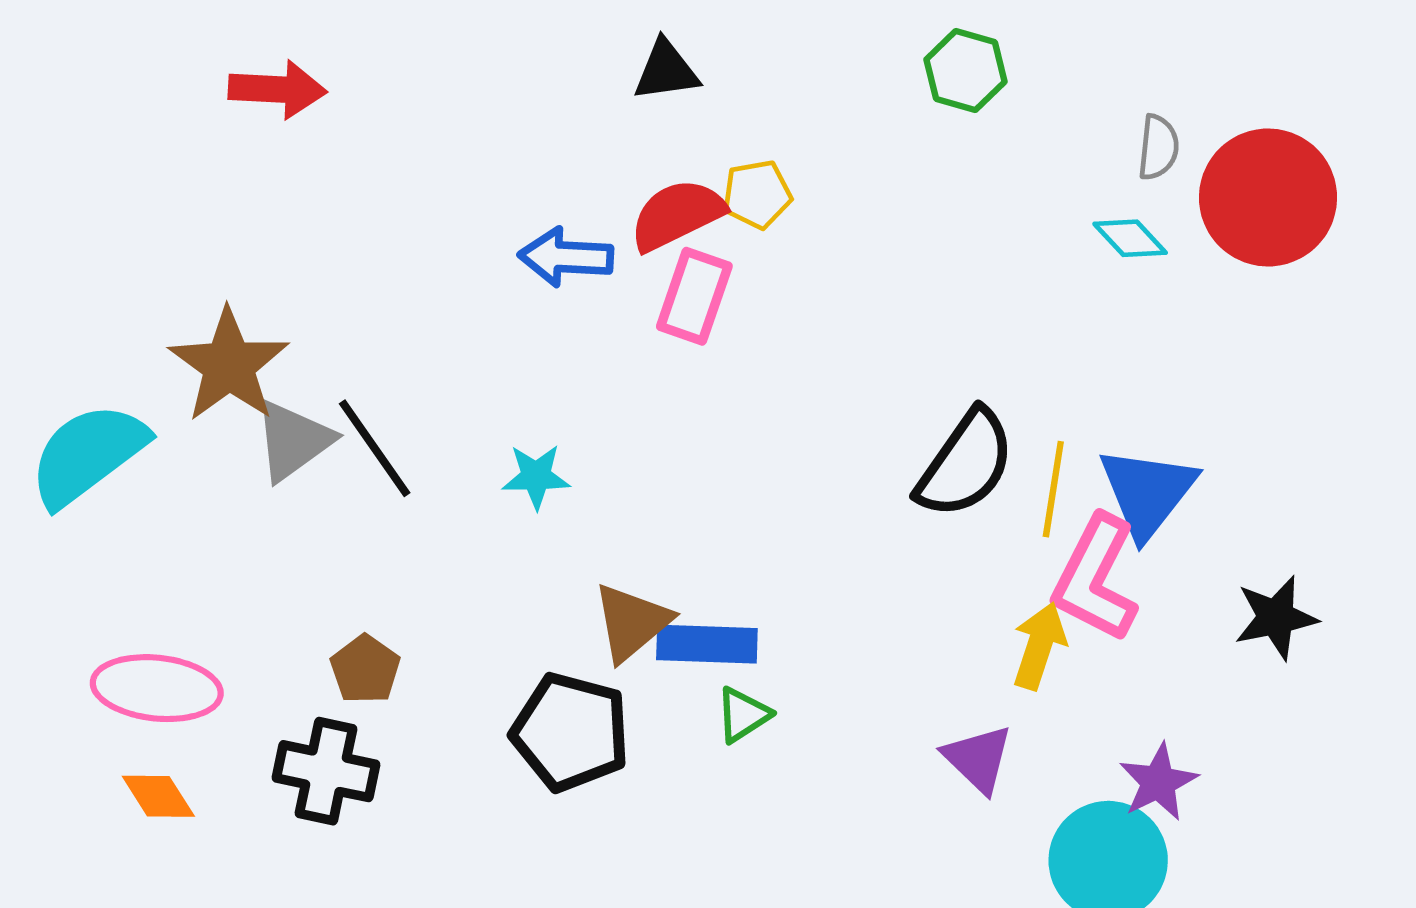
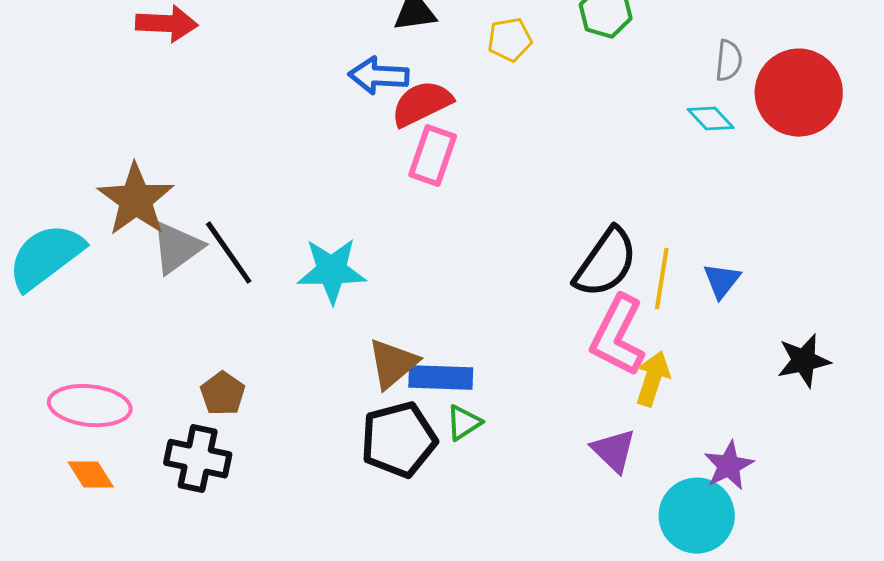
yellow pentagon: (757, 194) -> (510, 40), moved
blue arrow: (566, 257) -> (379, 76), moved
cyan star: (536, 476) -> (332, 271), size x1.6
blue triangle: (1147, 492) -> (722, 281), size x0.6
pink L-shape: (1096, 578) -> (618, 336), moved
black pentagon: (571, 732) -> (399, 440), moved, turned -30

